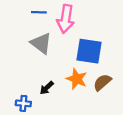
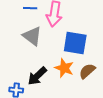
black arrow: (47, 88) -> (37, 76), size x1.5

